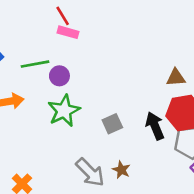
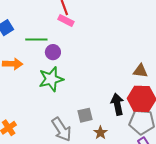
gray square: (112, 124) -> (85, 115), moved
brown star: (121, 170) -> (100, 133), moved

